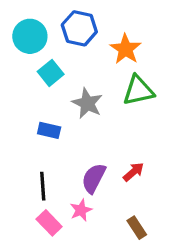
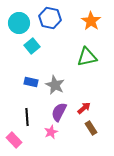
orange star: (126, 49) -> (91, 21), moved
gray star: (87, 103) -> (55, 85), moved
pink rectangle: (49, 223) -> (14, 140), moved
brown rectangle: (137, 228) -> (91, 128), moved

